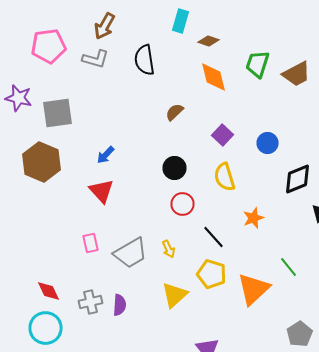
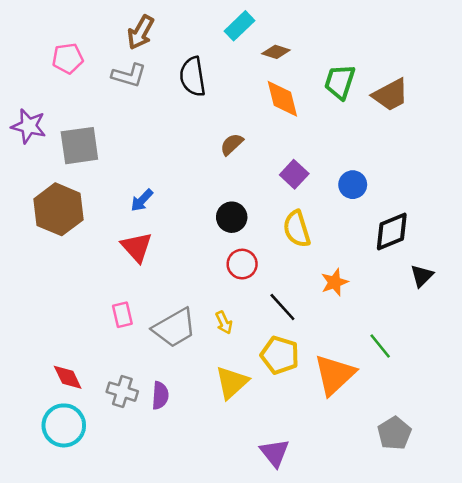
cyan rectangle: (180, 21) -> (239, 26), turned 30
pink pentagon: (48, 46) -> (68, 58), size x0.7
gray cross: (90, 302) -> (122, 392), turned 30

